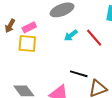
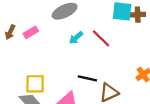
yellow square: (27, 44) -> (35, 84), moved

